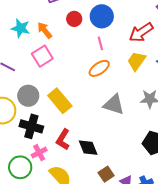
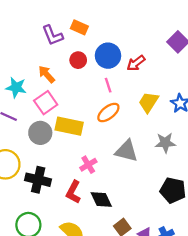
cyan star: (21, 28) -> (16, 87), moved
red arrow: (141, 32) -> (136, 63), moved, size x0.7
gray circle: (28, 96) -> (40, 133), moved
yellow rectangle: (60, 101) -> (69, 126), moved, turned -35
pink cross: (39, 153) -> (88, 165), moved

